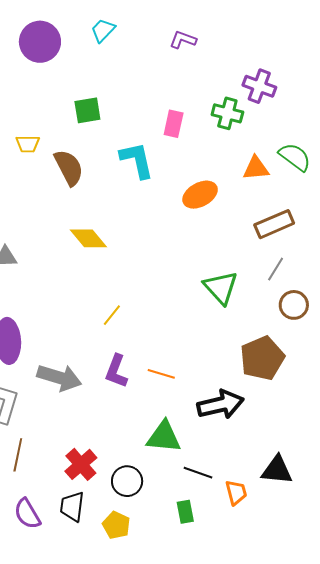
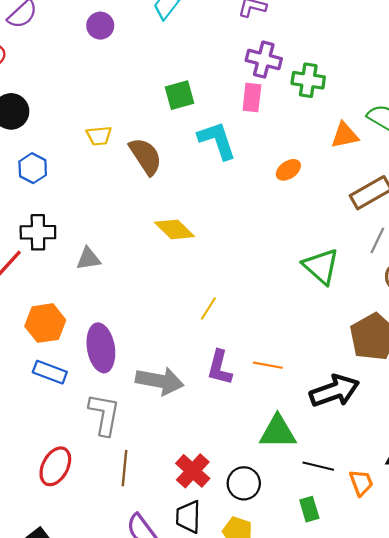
purple circle: (40, 42) -> (100, 26), size x0.6
purple cross: (259, 86) -> (264, 60), moved
green square: (87, 110) -> (179, 95), moved
orange ellipse: (200, 195) -> (288, 170), size x0.7

